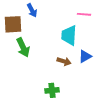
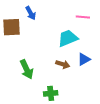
cyan trapezoid: (69, 35) -> (68, 38), turned 65
green arrow: (23, 47) -> (27, 69), moved

